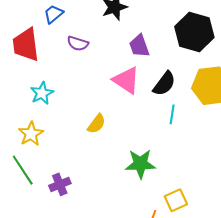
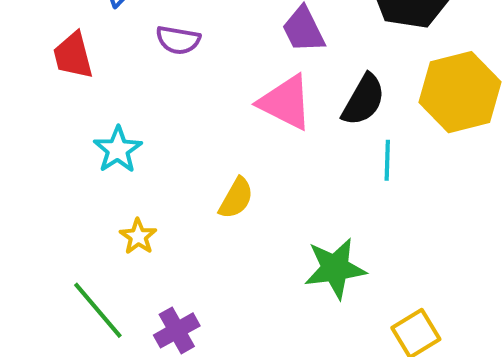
red trapezoid: (26, 45) -> (73, 55), size x0.7
yellow star: (31, 134) -> (138, 237), moved, size x0.7

